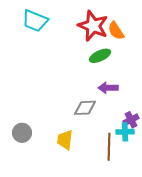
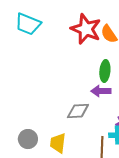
green ellipse: (100, 56) -> (105, 71), moved, turned -60
gray circle: (22, 133) -> (28, 139), moved

